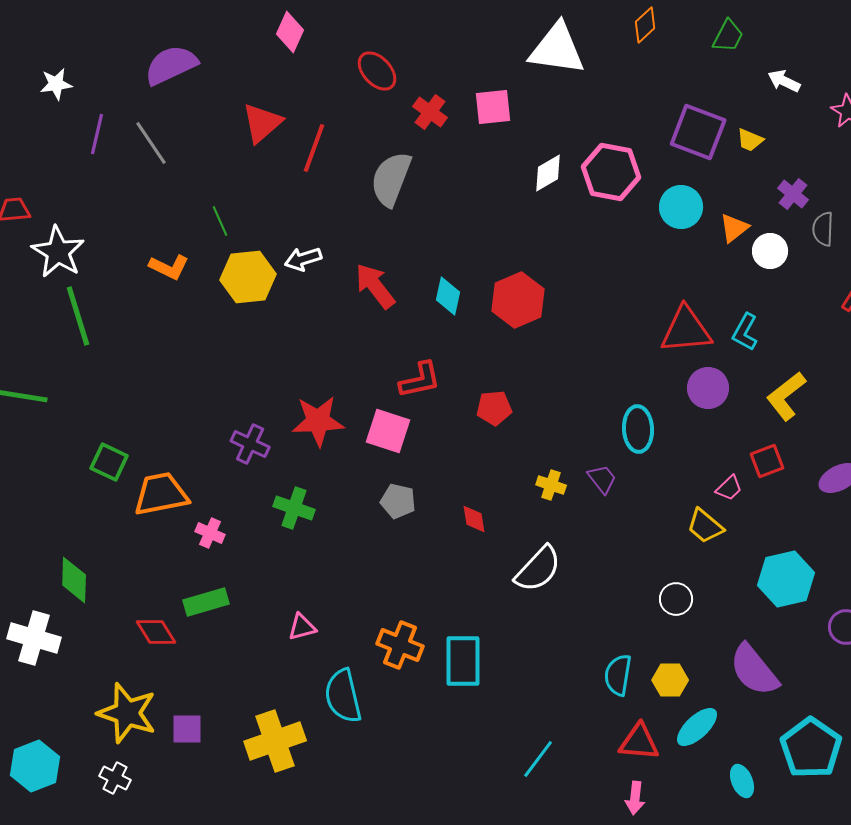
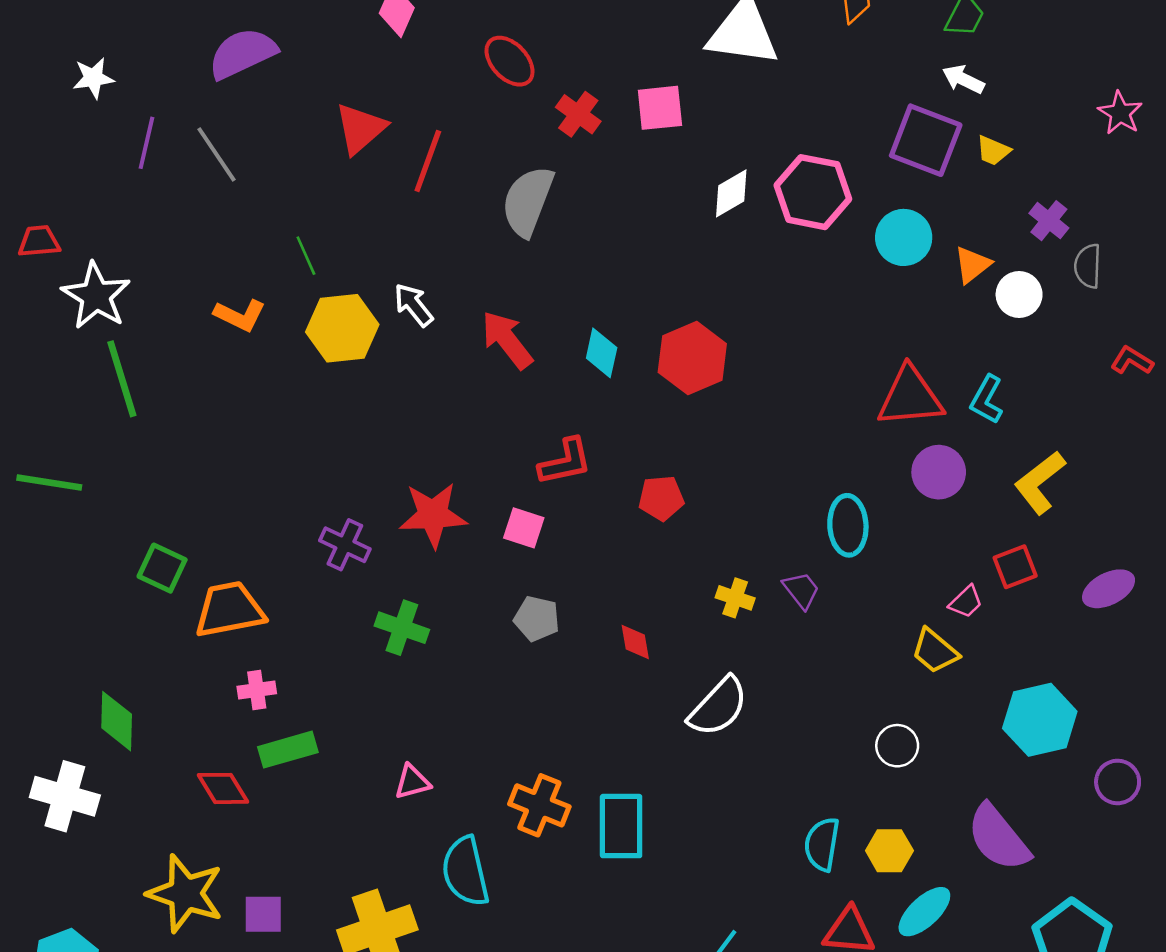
white arrow: (784, 81) -> (963, 79), moved
white arrow: (303, 259) -> (414, 305), turned 69
pink square: (388, 431) -> (524, 528), size x0.7
pink cross: (210, 533) -> (257, 690), moved, turned -32

